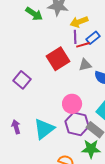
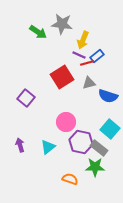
yellow arrow: (79, 22) -> (83, 40), turned -48
purple line: (75, 37) -> (79, 55), turned -64
pink circle: (72, 104) -> (66, 122), moved
cyan triangle: (44, 129) -> (48, 147), size x0.7

